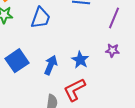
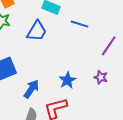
blue arrow: (51, 65) -> (31, 89), moved

